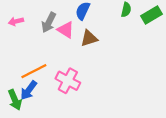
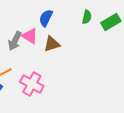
gray arrow: (49, 22) -> (15, 41), moved

